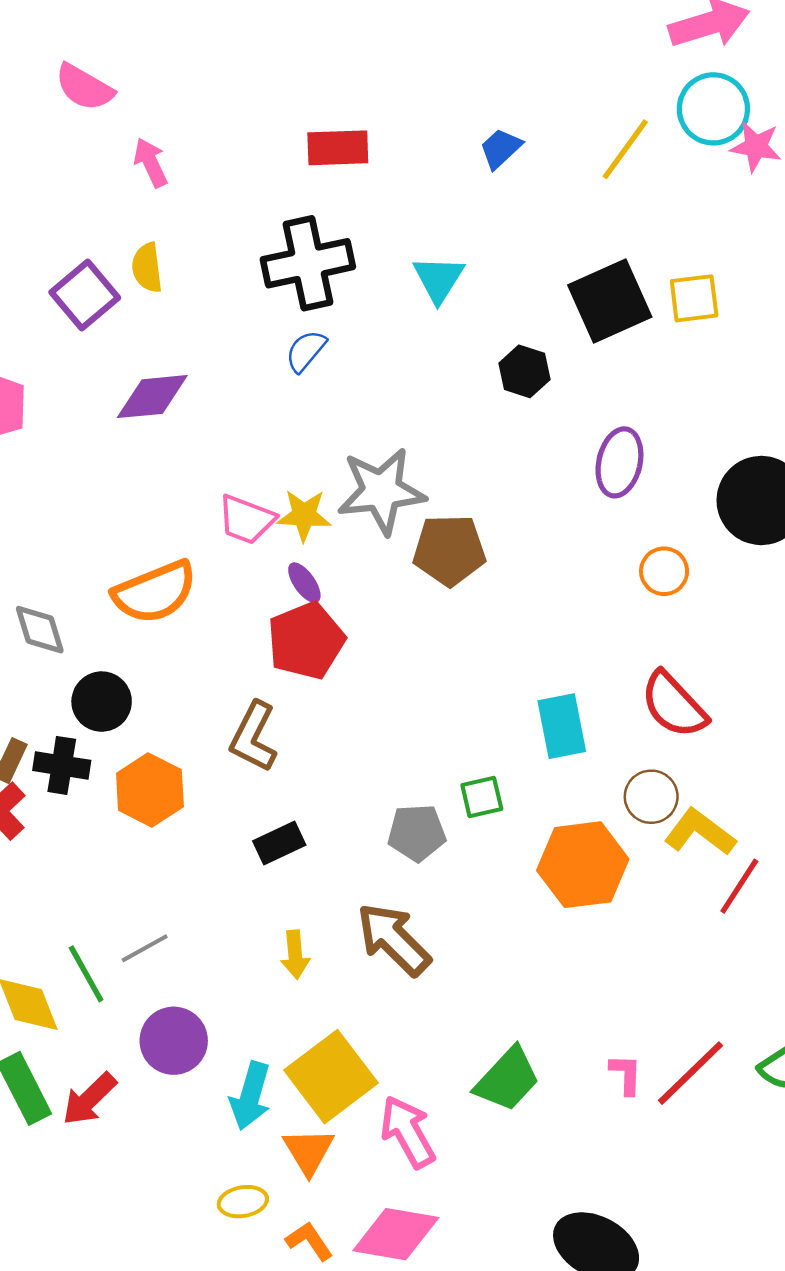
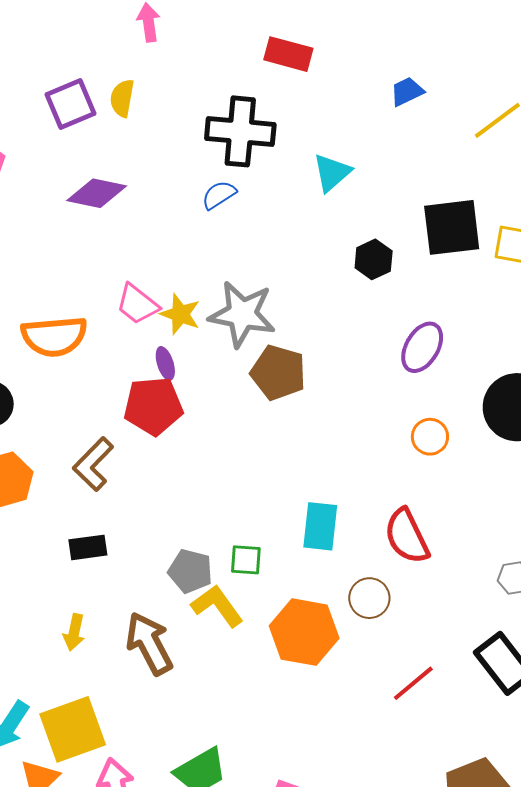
yellow L-shape: (700, 832) -> (217, 606), moved

